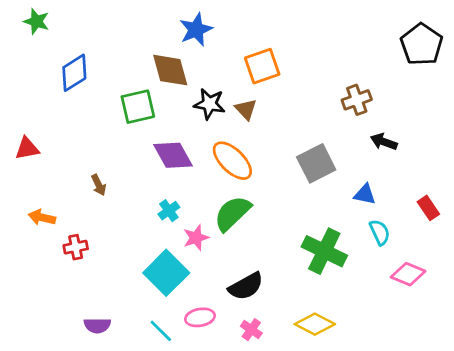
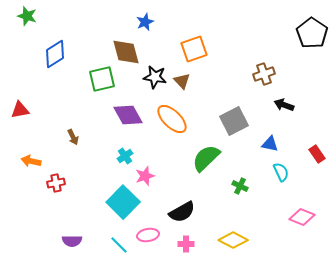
blue star: (196, 30) -> (145, 22), size x0.7
green semicircle: (232, 213) -> (206, 158), moved
green cross: (324, 251) -> (240, 186), size x0.5
pink diamond: (408, 274) -> (302, 217), moved
pink cross: (251, 330) -> (186, 244), turned -35

